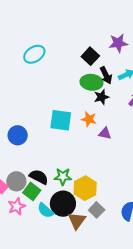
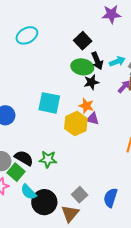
purple star: (118, 43) -> (111, 14), moved
orange star: (89, 119) -> (86, 106), moved
yellow hexagon: (85, 188) -> (76, 124), moved
black circle: (63, 204) -> (44, 202), moved
brown triangle: (77, 221) -> (70, 214), moved

